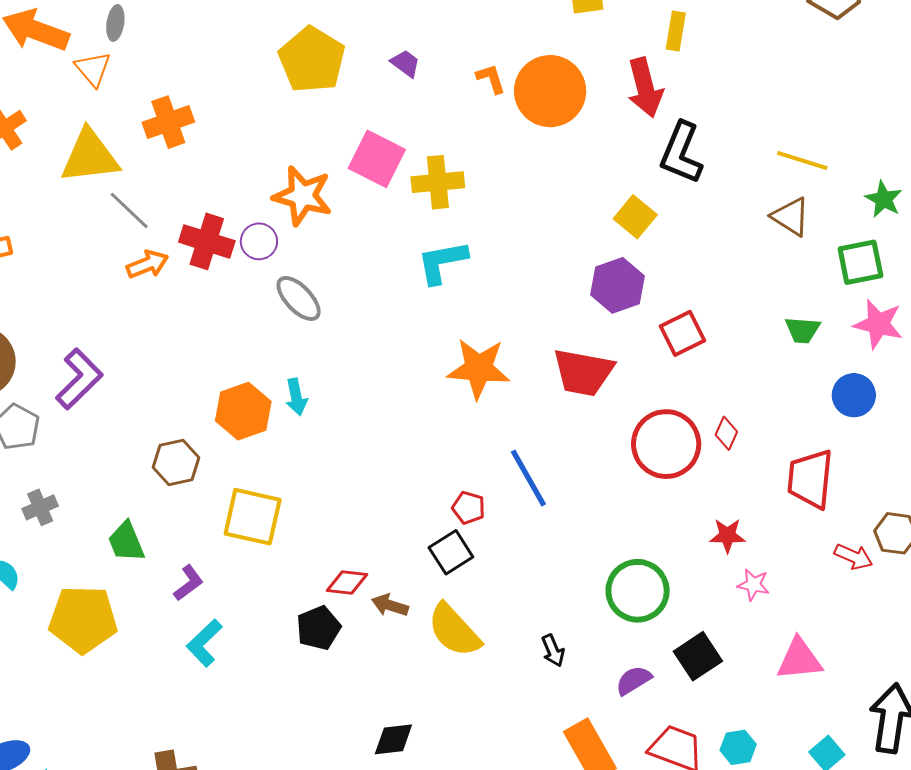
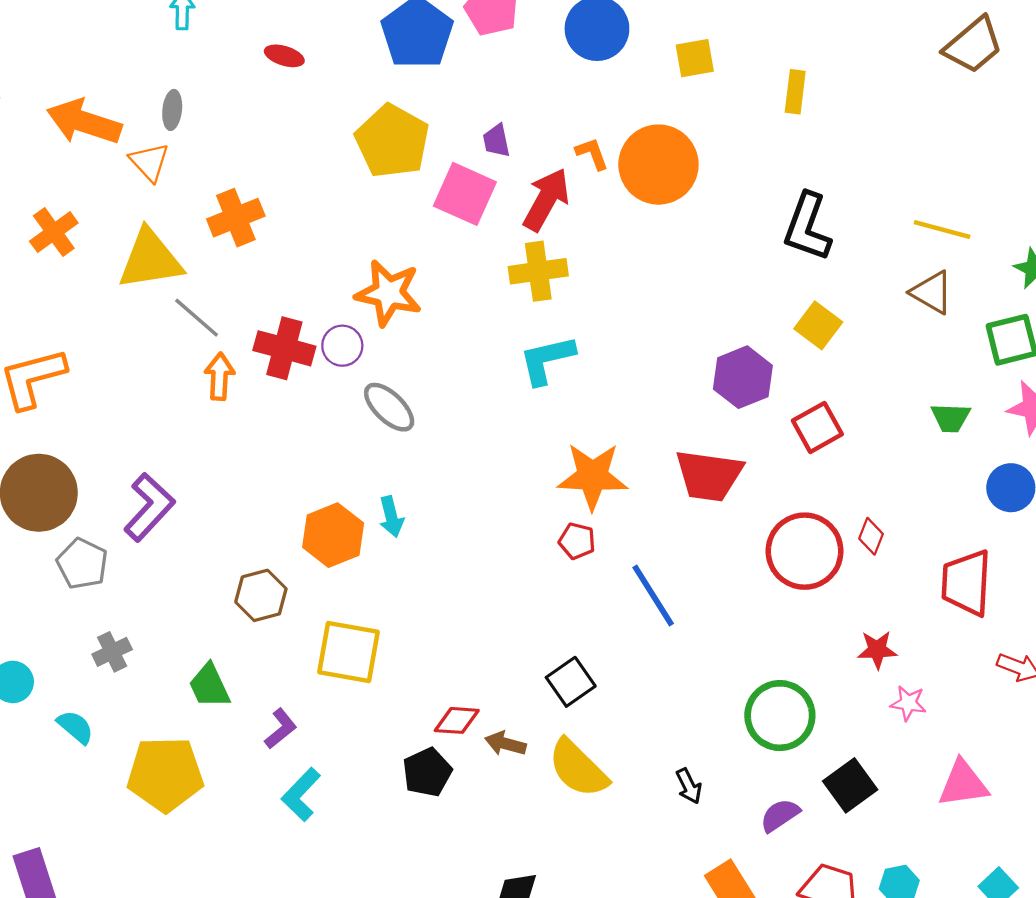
purple trapezoid: (405, 63) -> (496, 141), turned -136
red arrow: (645, 88) -> (546, 200), moved, turned -134
pink square: (377, 159) -> (465, 194), moved
yellow square: (635, 217) -> (818, 325), moved
orange arrow: (147, 264) -> (219, 376), turned -63
red pentagon: (469, 508) -> (577, 541), moved

